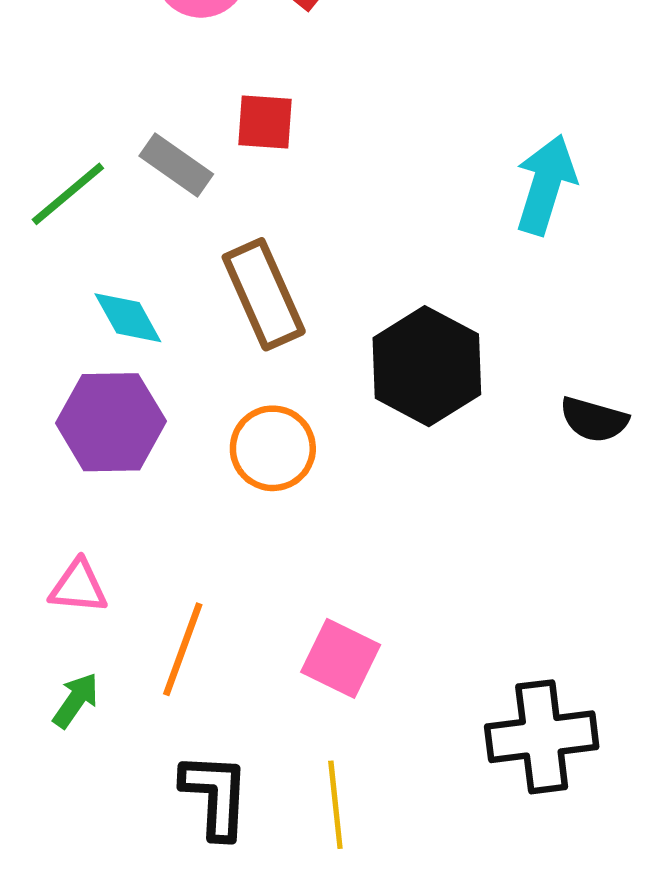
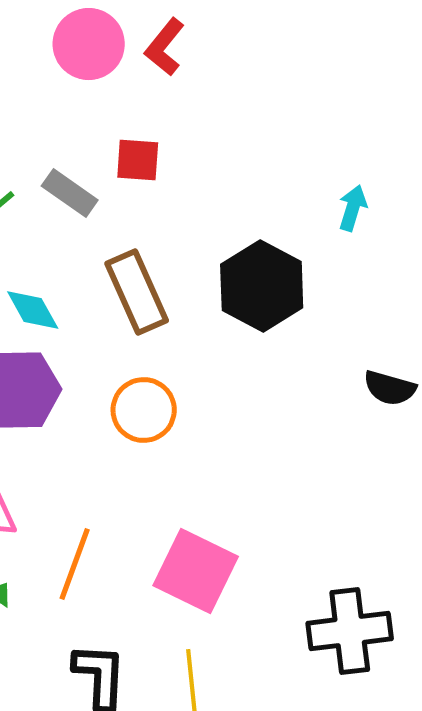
cyan arrow: (546, 185) -> (353, 208), size x0.6
black hexagon: (427, 366) -> (262, 286), moved
pink square: (341, 658) -> (196, 571), size x1.4

